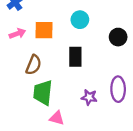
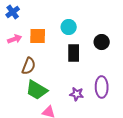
black rectangle: (75, 57) -> (74, 53), moved
green trapezoid: (43, 93) -> (37, 90), turned -65

